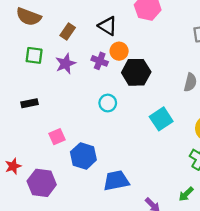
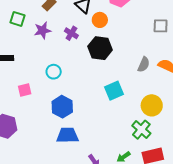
orange circle: (119, 51) -> (100, 20), moved
cyan circle: (108, 103) -> (54, 72), moved
blue hexagon: (83, 156) -> (62, 107), moved

